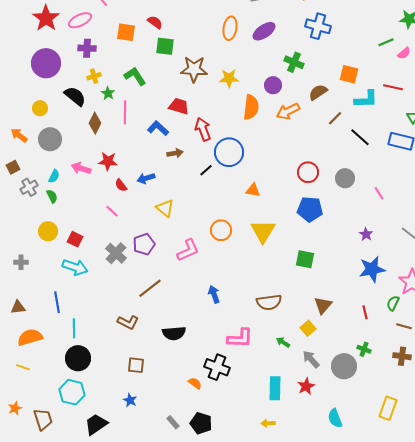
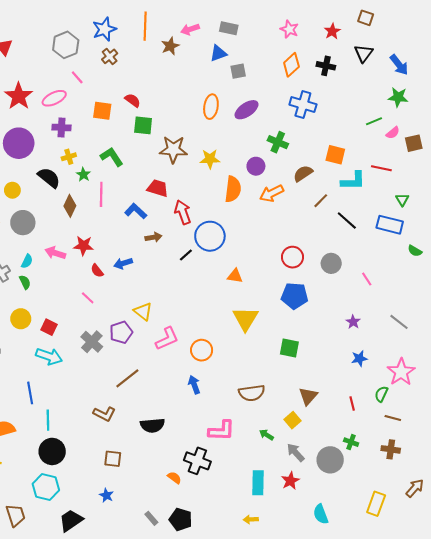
yellow triangle: (165, 208) -> (143, 311), moved
orange circle: (221, 230) -> (202, 350), moved
blue star: (372, 269) -> (359, 358), size x0.6

